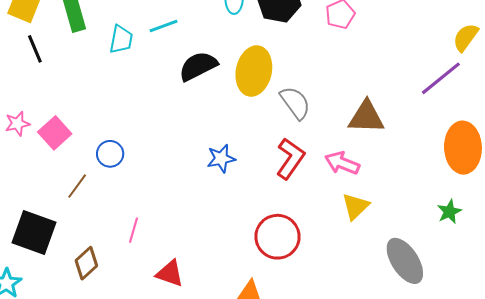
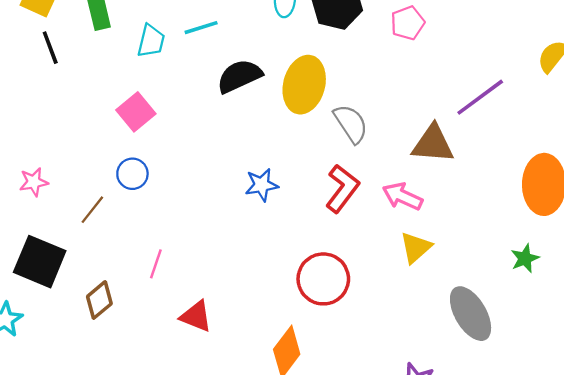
purple line: (441, 78) -> (480, 97), moved
pink star: (17, 124) -> (34, 182), moved
pink square: (55, 133) -> (136, 112), moved

